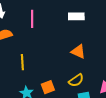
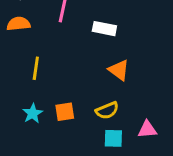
white rectangle: (76, 16) -> (104, 29), moved

